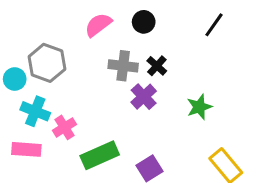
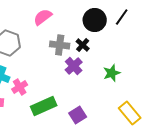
black circle: (144, 22) -> (95, 20), moved, size x1.5

